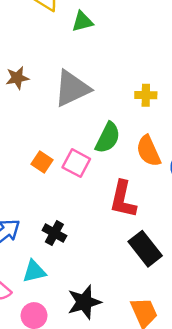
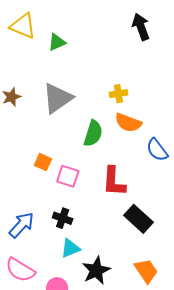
orange semicircle: (148, 151) -> (128, 123), moved, turned -36
pink square: (76, 163) -> (68, 176), moved
cyan triangle: (34, 271) -> (70, 248), moved

